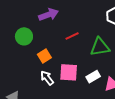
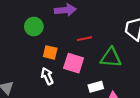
orange square: (44, 56) -> (50, 52), turned 32
pink square: (69, 72) -> (74, 63), moved

